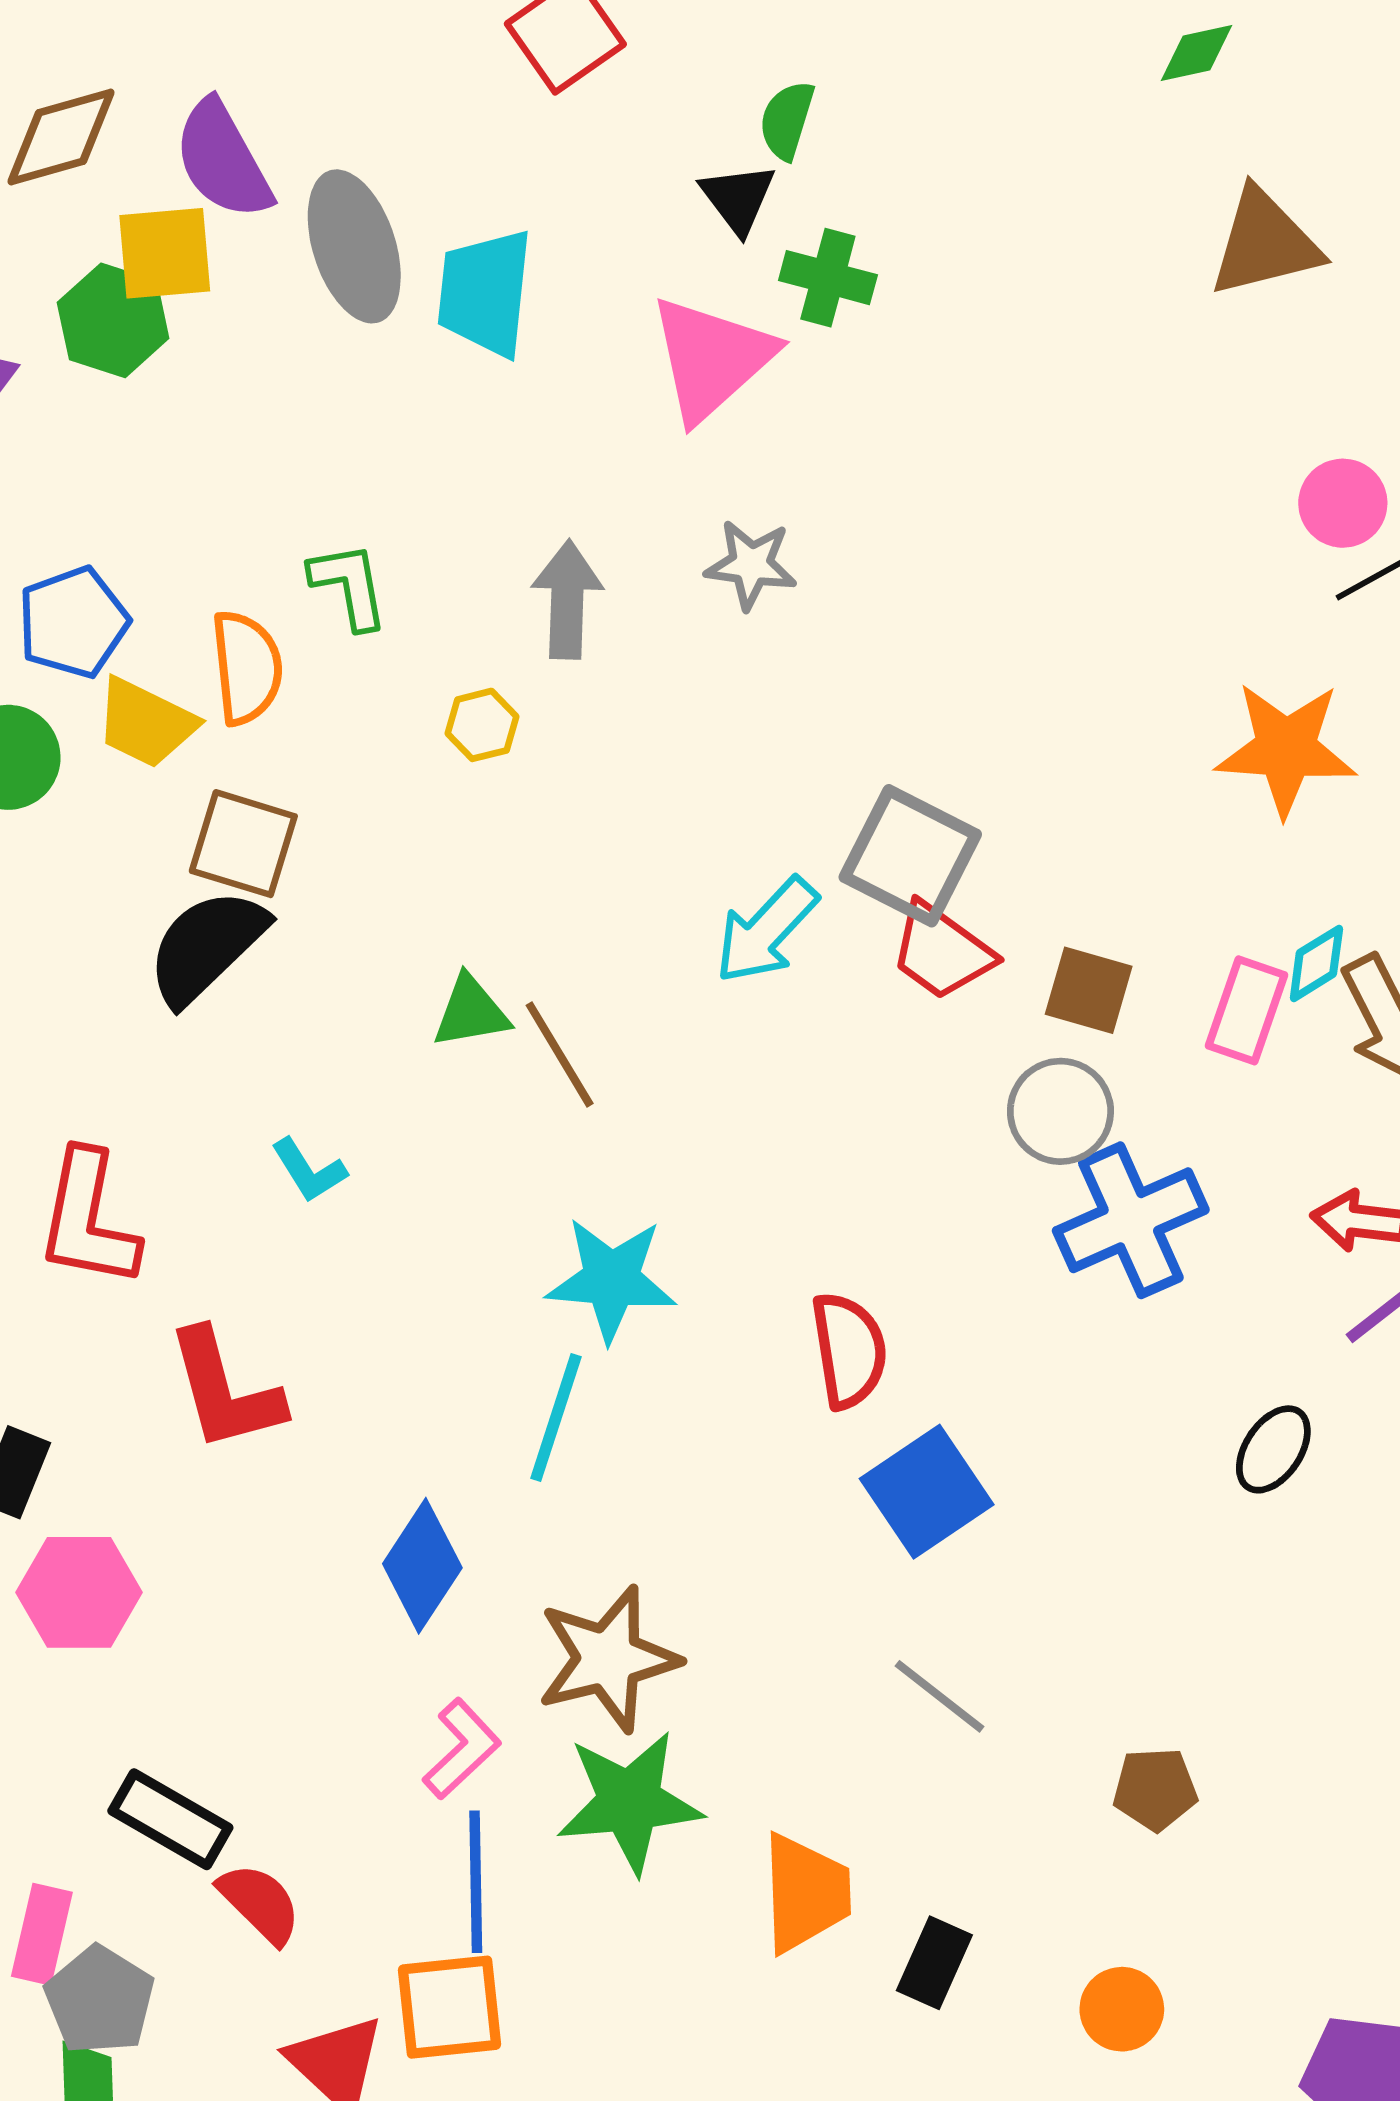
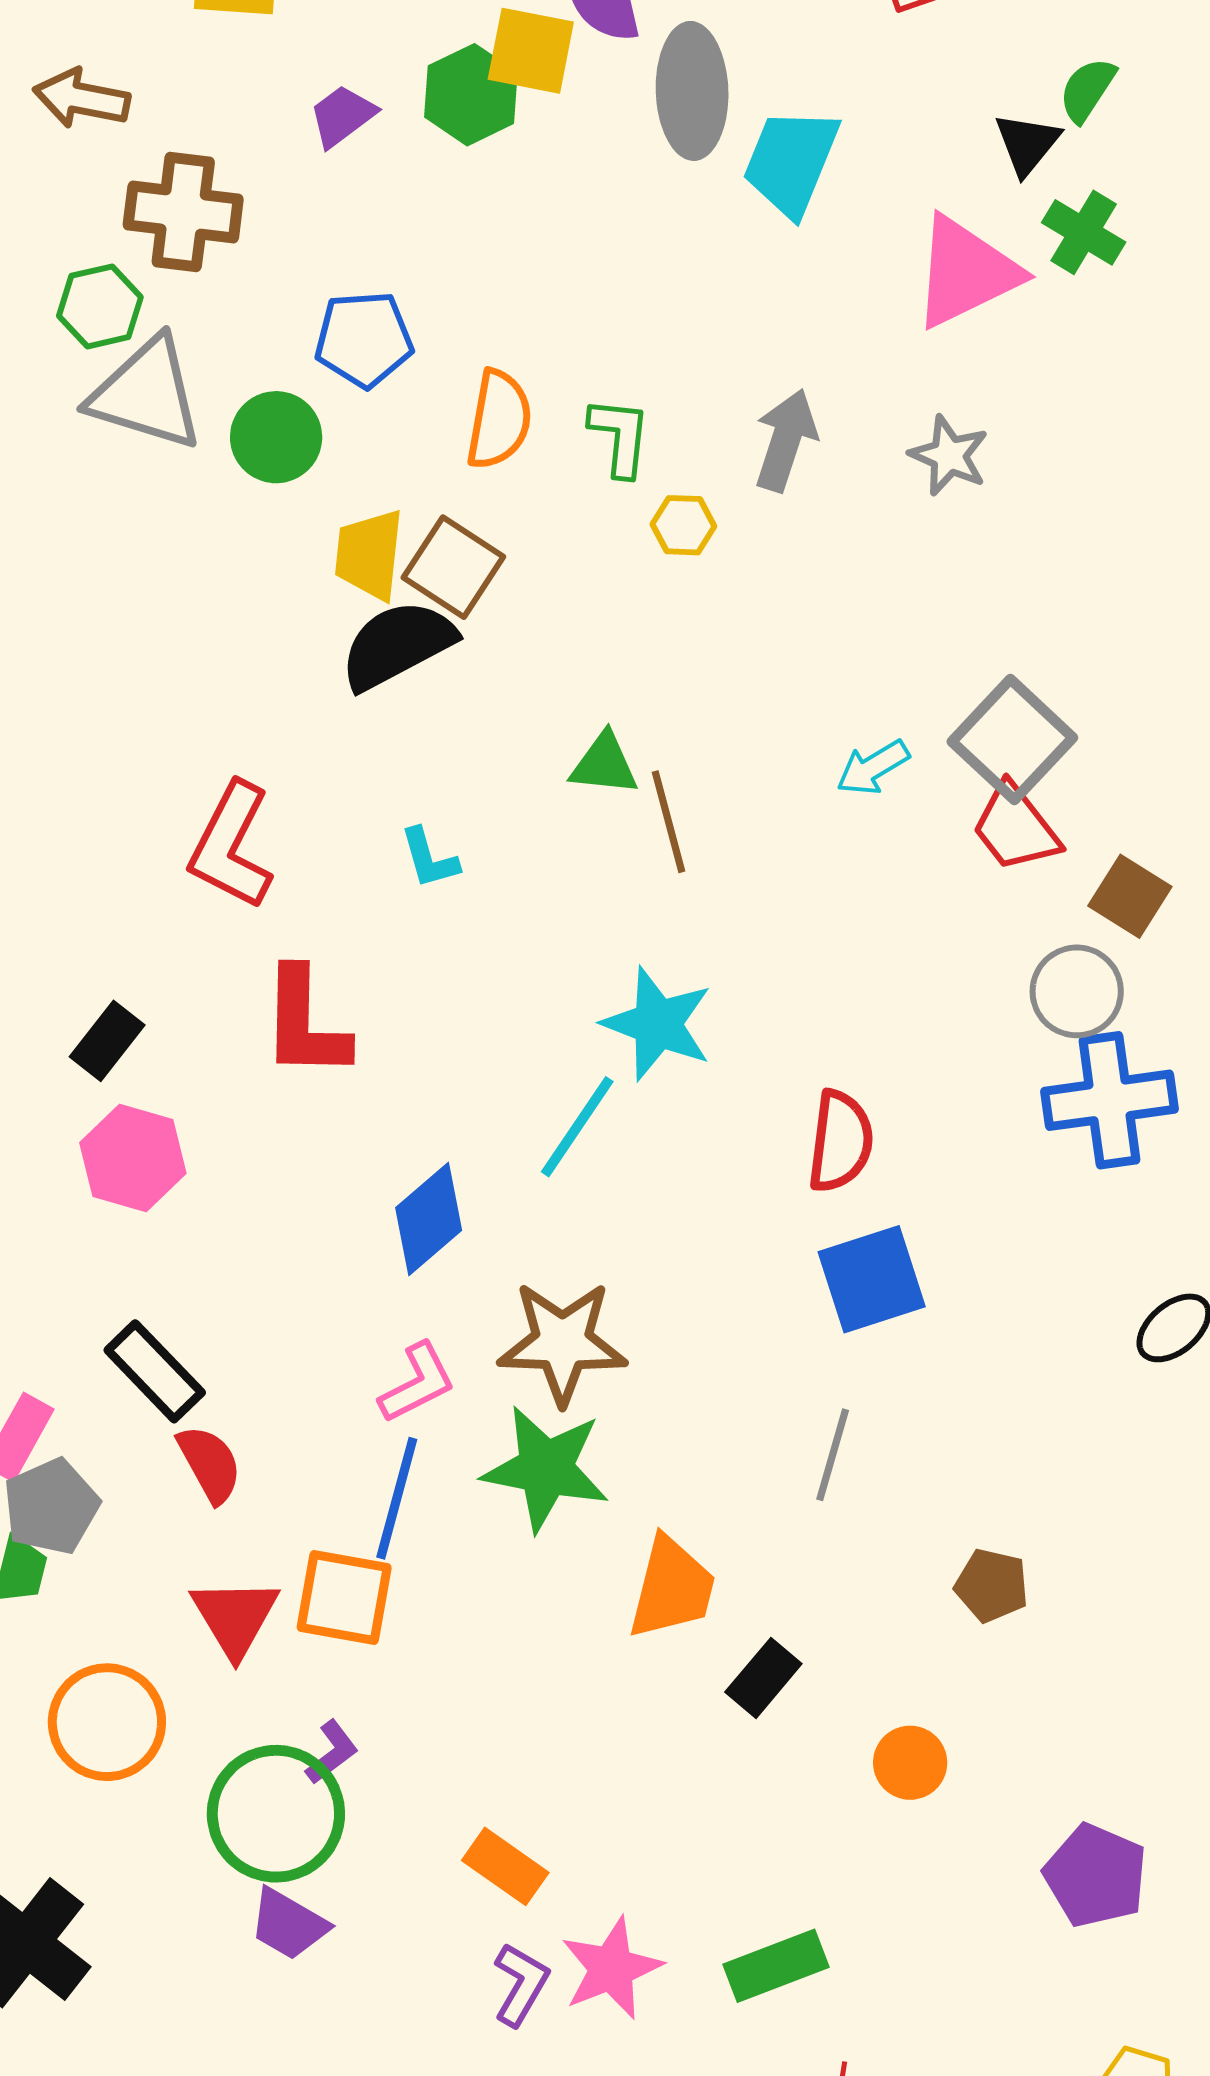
green L-shape: (349, 586) -> (620, 437), moved
yellow trapezoid: (146, 723) -> (369, 555), moved, turned 54
cyan arrow: (766, 930) -> (873, 767), size x0.7
gray line: (939, 1696) -> (833, 1455), turned 52

